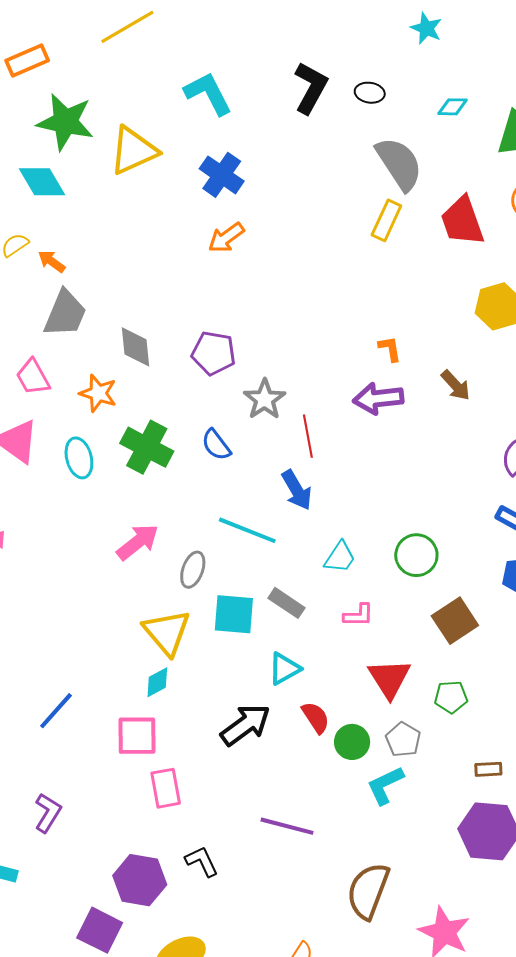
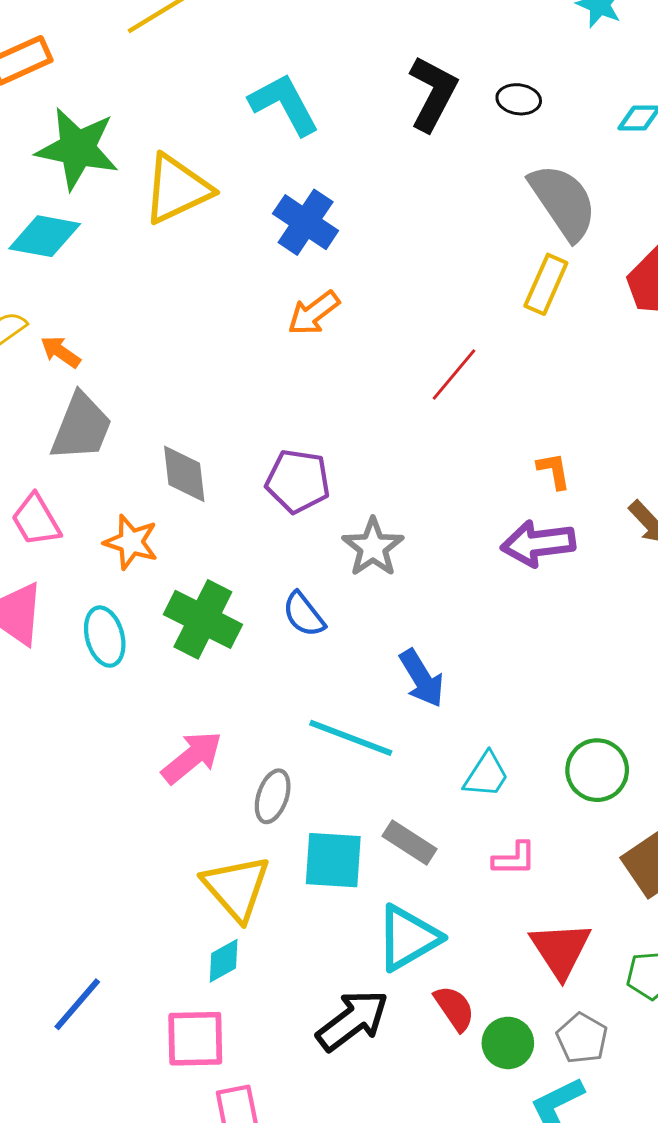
cyan diamond: (42, 182) -> (45, 236), turned -48
red line: (308, 436) -> (454, 375), moved, turned 51
cyan triangle: (284, 669) -> (408, 938), size x1.4

